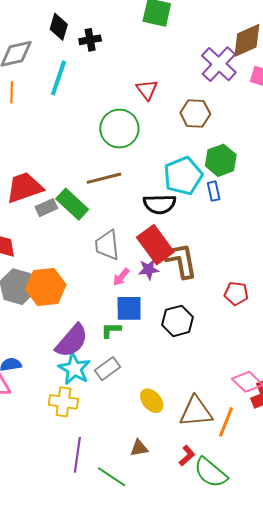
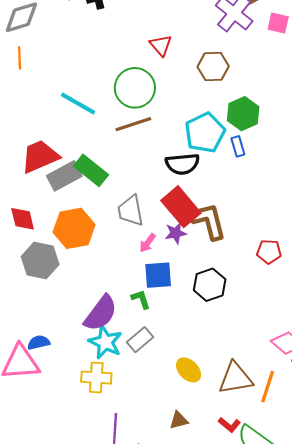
cyan line: (58, 78) -> (78, 104), moved, turned -75
brown line: (104, 178) -> (133, 124), moved
gray rectangle: (46, 208) -> (64, 176), size x1.5
orange hexagon: (46, 287) -> (74, 228), moved
green L-shape: (111, 330) -> (141, 299), turned 75
red L-shape: (187, 456) -> (229, 425), turned 85

